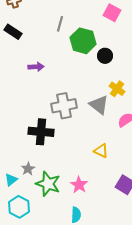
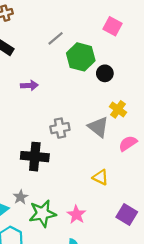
gray line: (60, 24) -> (56, 38), turned 35
gray cross: (64, 106) -> (60, 128), size x0.7
green star: (48, 184) -> (42, 213), turned -30

